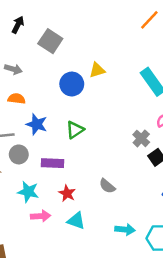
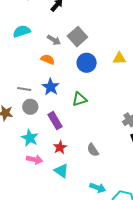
gray square: (50, 41) -> (77, 37), moved
gray arrow: (13, 69) -> (54, 40), moved
yellow triangle: (97, 70) -> (119, 58), moved
orange semicircle: (17, 99) -> (48, 59), moved
purple rectangle: (53, 163) -> (55, 121), turned 42

